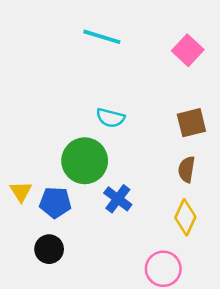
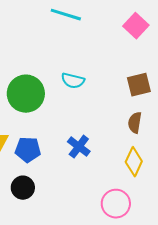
green circle: (85, 161) -> (26, 94), moved

